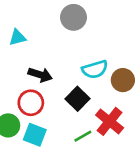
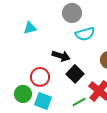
cyan semicircle: (95, 69) -> (85, 34), moved
black arrow: (40, 75) -> (61, 56), moved

